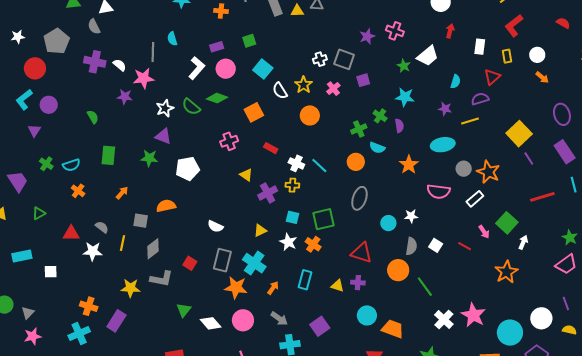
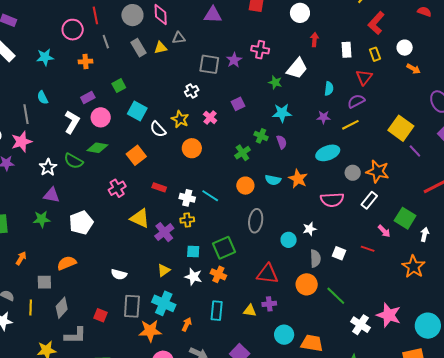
gray square: (344, 59) -> (209, 64), moved
cyan semicircle: (377, 148) -> (273, 180), moved
yellow triangle: (246, 175) -> (140, 218), size x1.5

